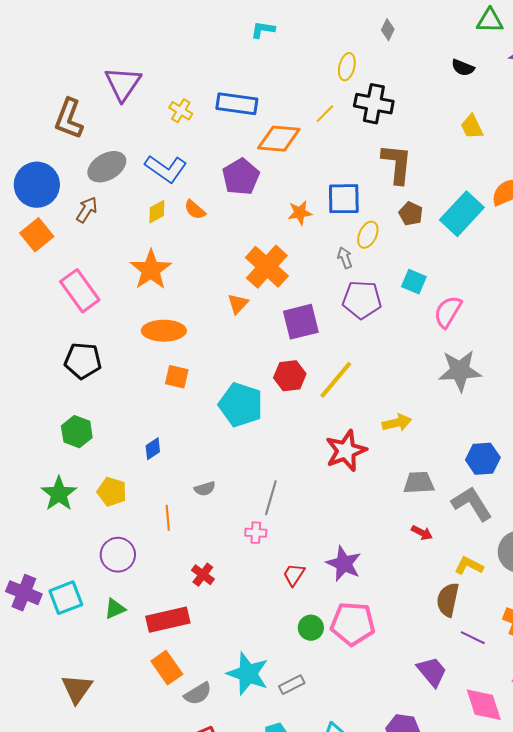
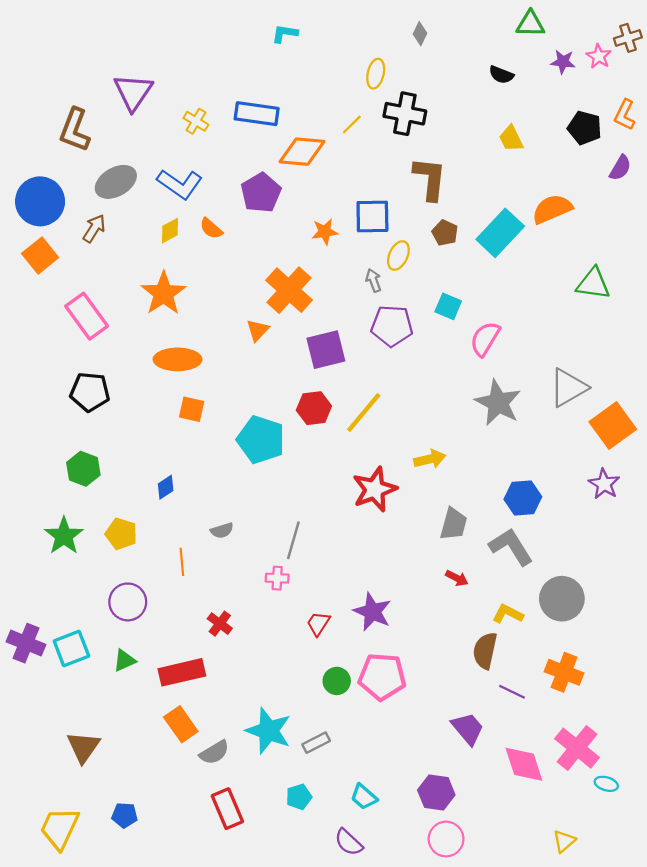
gray star: (460, 371) -> (498, 403), turned 30
gray trapezoid: (419, 483) -> (454, 524), turned 108

